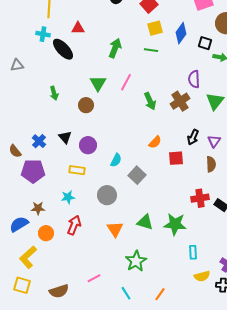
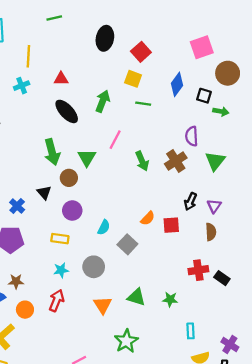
yellow square: (155, 28) -> (133, 79), moved, turned 35
cyan cross: (43, 34) -> (22, 86), turned -32
black ellipse: (63, 49) -> (67, 111), moved
green triangle: (98, 83) -> (87, 158), moved
green arrow: (54, 93) -> (52, 152), moved, size x1.6
brown circle: (86, 105) -> (69, 178), moved
black triangle: (65, 137) -> (44, 192), moved
orange semicircle: (155, 142) -> (148, 218), moved
cyan star: (68, 197) -> (61, 270), moved
green star: (175, 224) -> (170, 299), size x0.6

